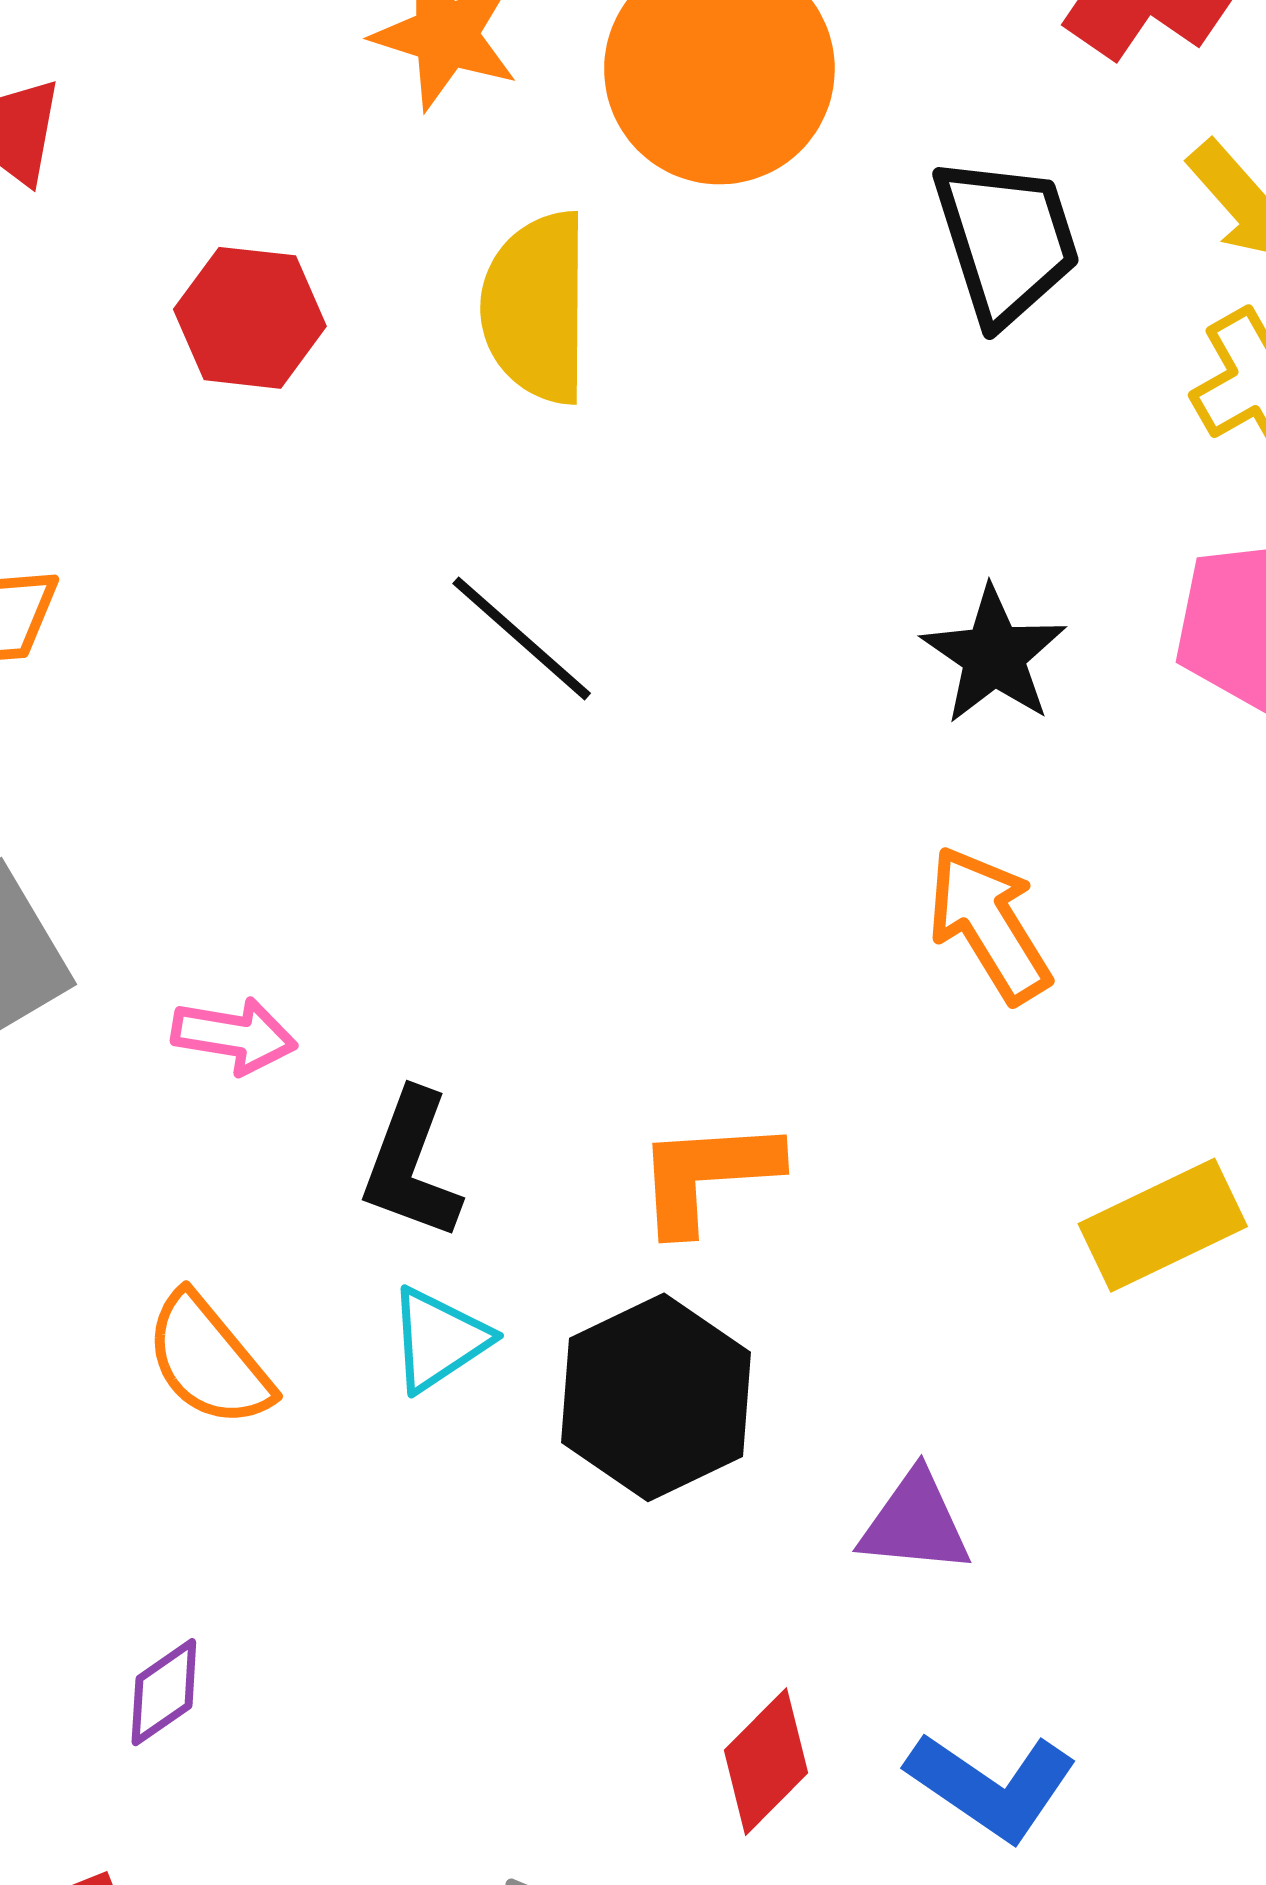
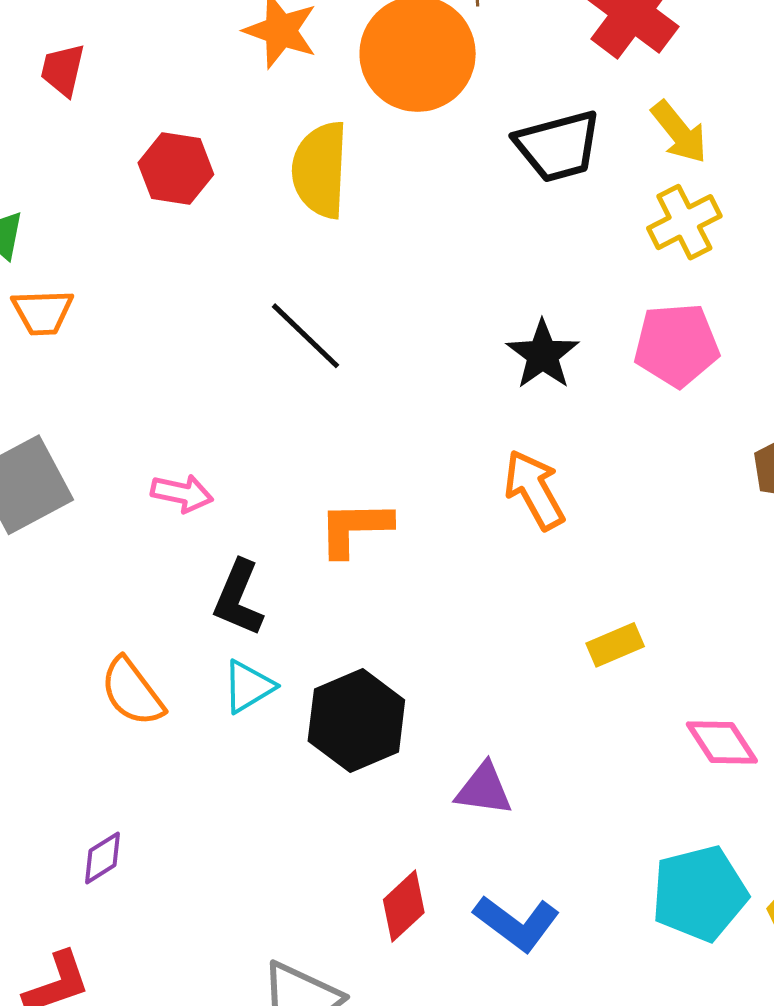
black trapezoid: (1006, 240) -> (558, 146), turned 90
pink arrow: (234, 1036) -> (182, 493), moved
orange L-shape: (707, 1175) -> (355, 528), moved
yellow rectangle: (1163, 1225) -> (615, 645), size x0.7

